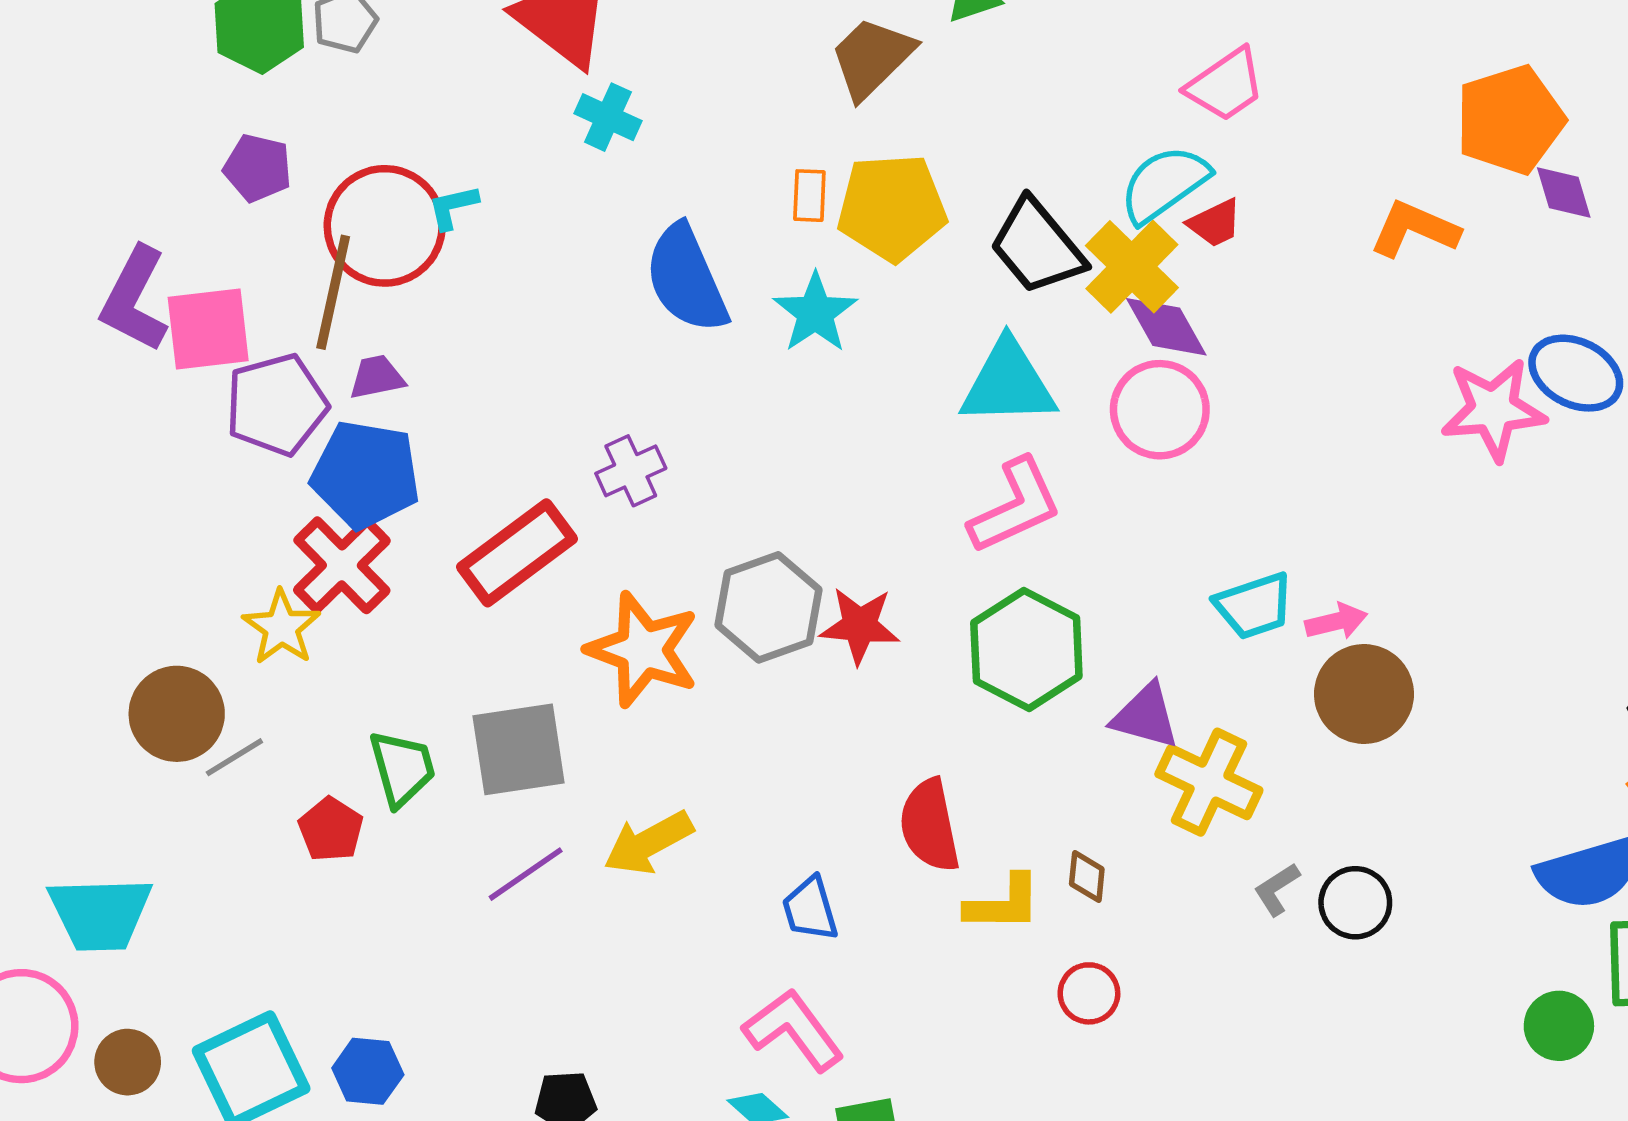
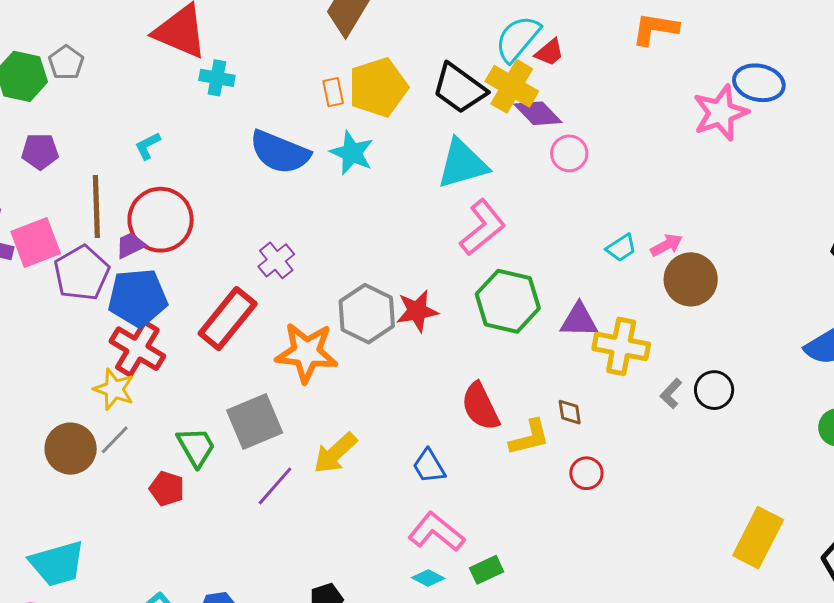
red circle: (385, 226) -> (161, 220), moved
blue semicircle: (686, 279) -> (280, 152), turned -30
pink circle: (1160, 410) -> (569, 153), moved, size x0.7
cyan trapezoid: (1254, 606) -> (621, 248), size x0.7
gray line: (234, 757) -> (115, 440), moved

